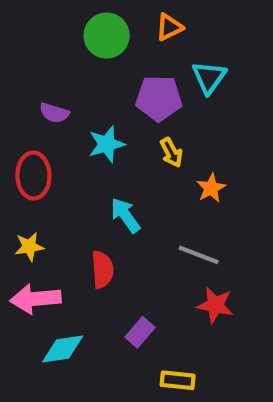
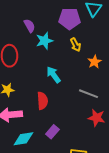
purple semicircle: (54, 113) -> (29, 26), moved, turned -136
purple rectangle: (140, 332) -> (52, 132), moved

